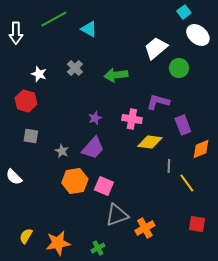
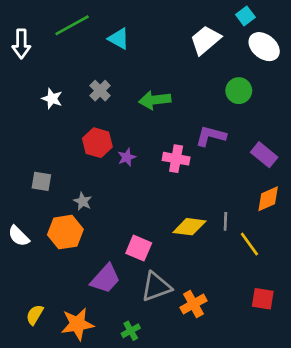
white trapezoid: (156, 48) -> (205, 40), moved
red hexagon: (26, 101) -> (97, 143), moved
purple rectangle: (183, 125) -> (264, 155), moved, turned -30
yellow diamond: (150, 142) -> (189, 227), moved
purple trapezoid: (93, 148) -> (105, 279), moved
orange hexagon: (75, 181) -> (65, 232), moved

